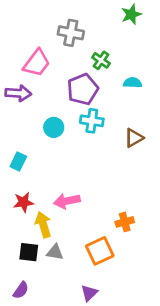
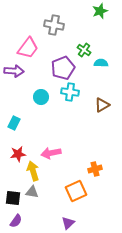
green cross: (101, 60) -> (84, 50), moved
black square: (29, 252) -> (13, 198), moved
gray triangle: (55, 252) -> (32, 192), moved

